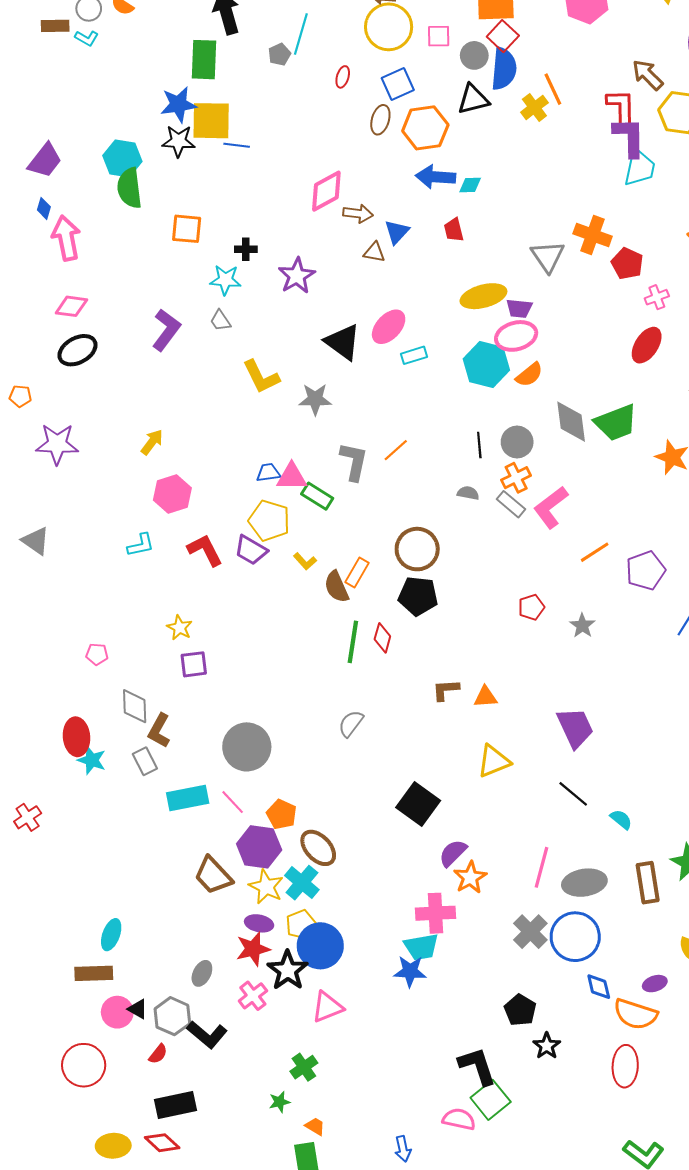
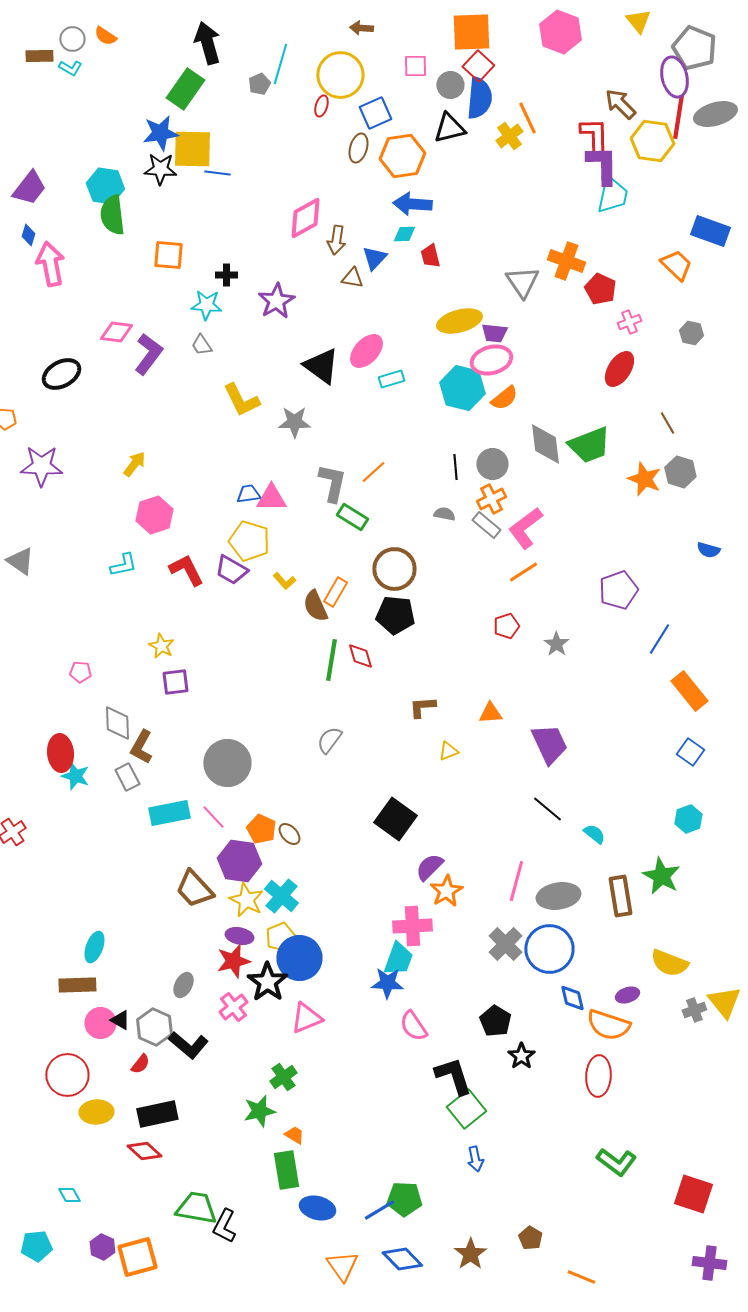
yellow circle: (389, 27) -> (340, 75), moved
green rectangle: (204, 60) -> (185, 89), turned 33
cyan diamond: (470, 185) -> (404, 234), moved
brown arrow: (358, 214) -> (336, 240), turned 92
pink diamond: (71, 306) -> (116, 332), moved
green rectangle: (317, 496) -> (352, 517), moved
orange line: (595, 552) -> (523, 572), moved
red diamond: (382, 638) -> (360, 656), turned -32
orange triangle: (485, 697) -> (490, 713), moved
yellow triangle: (494, 761) -> (448, 751), moved, size x0.6
brown ellipse: (318, 848) -> (289, 834), moved, size x0.6
cyan trapezoid: (421, 947) -> (398, 959), turned -60
green star: (279, 1102) -> (259, 1111), size x1.5
pink semicircle: (459, 1119) -> (413, 1026), moved, turned -136
yellow ellipse: (113, 1146) -> (96, 1112), moved
blue arrow: (403, 1149) -> (475, 1159), moved

